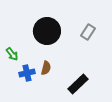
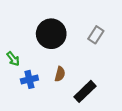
brown semicircle: (46, 68) -> (60, 74), moved

